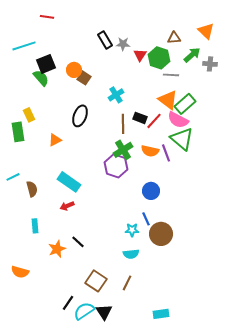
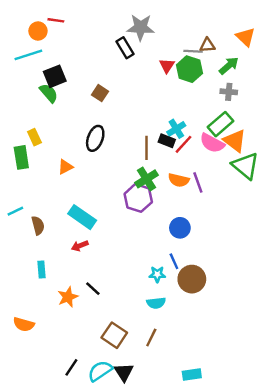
gray star: (123, 44) -> (141, 27), moved, size x1.6
gray cross: (210, 64) -> (229, 92), moved
orange circle: (74, 70) -> (38, 31), moved
gray line: (171, 75) -> (193, 51), moved
cyan cross: (116, 95) -> (176, 129), moved
orange triangle: (168, 100) -> (235, 141), moved
green triangle: (182, 139) -> (246, 166), moved
black line: (68, 303) -> (71, 367), moved

